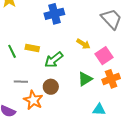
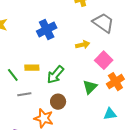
yellow arrow: (83, 44) -> (83, 45), moved, turned -32
gray line: (21, 82) -> (24, 94), moved

